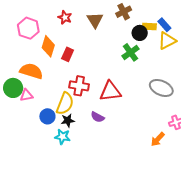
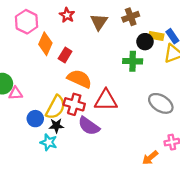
green cross: (131, 52) -> (133, 61), turned 30
orange semicircle: (31, 71) -> (79, 79), moved
red cross: (79, 86) -> (74, 104), moved
purple semicircle: (98, 117) -> (89, 126), size x1.5

